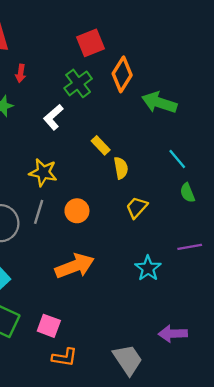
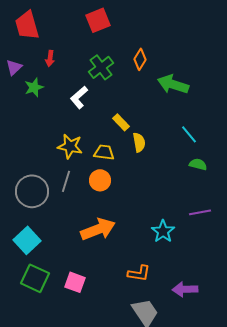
red square: (90, 43) -> (98, 20), moved
orange diamond: (122, 74) -> (140, 59), size x0.7
green semicircle: (187, 193) -> (198, 164), turned 126
yellow trapezoid: (137, 207) -> (104, 152), moved, turned 55
orange L-shape: (65, 357) -> (139, 273), moved

